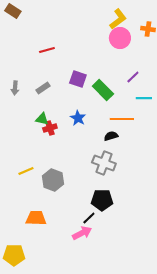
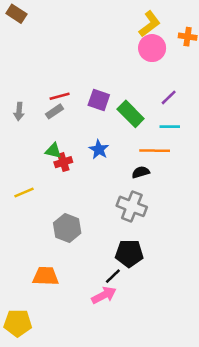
red line: (47, 50) -> (60, 96), moved
cyan line: (144, 98) -> (170, 127), moved
yellow line: (26, 171) -> (24, 193), moved

